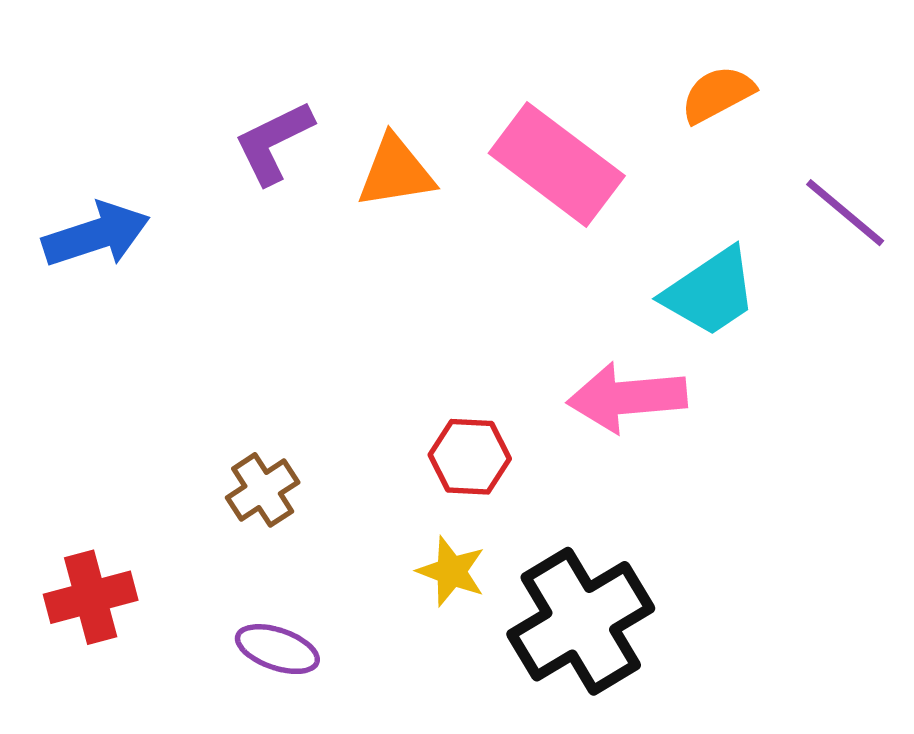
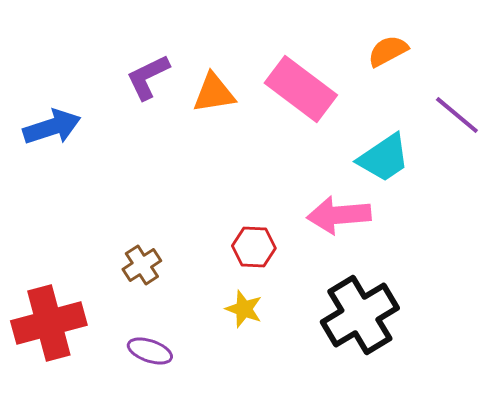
red cross: (91, 597) -> (49, 323), size x1.5
black cross: (581, 621) -> (360, 315), moved

